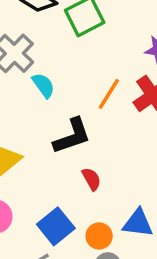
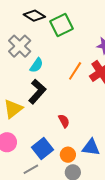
cyan semicircle: (43, 85) -> (36, 65), turned 70
black L-shape: (72, 136) -> (37, 92), moved, turned -30

